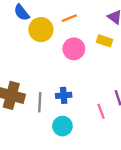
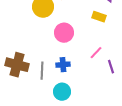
pink circle: (74, 49) -> (64, 33), moved
pink line: (101, 111) -> (96, 53), moved, turned 64

